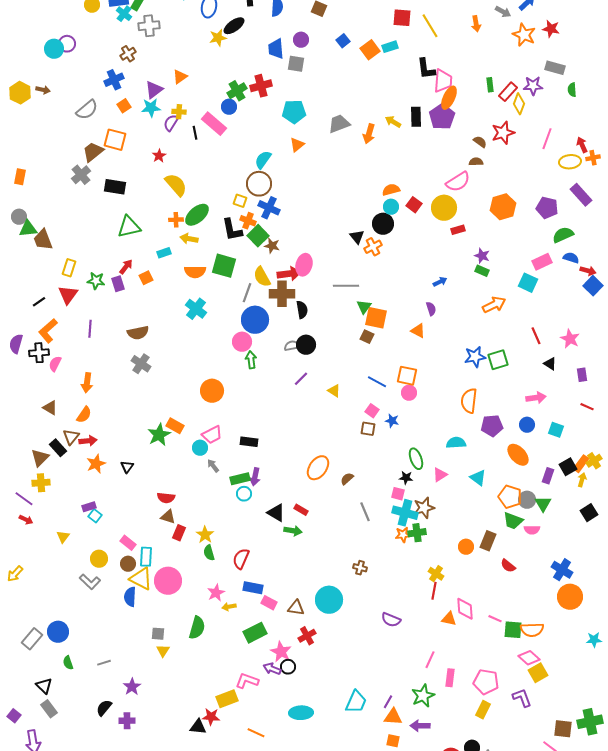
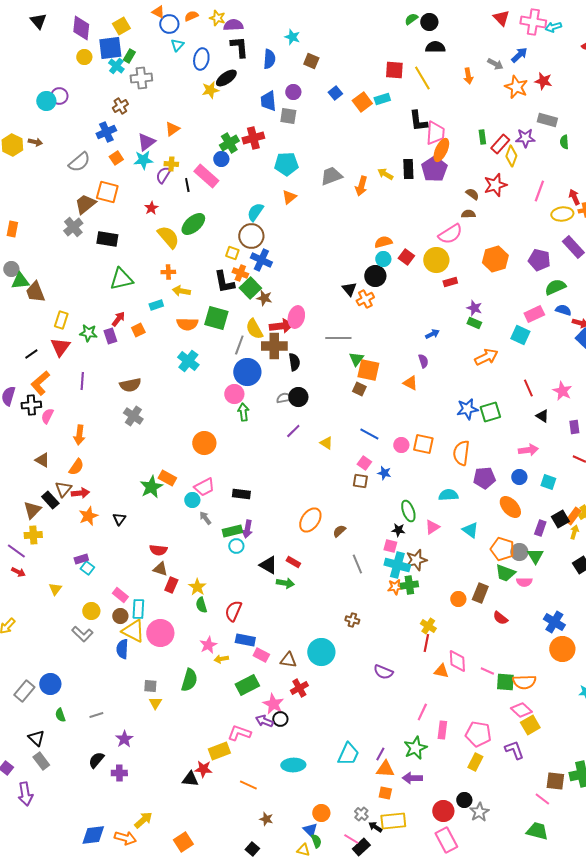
green ellipse: (197, 215) -> (193, 224), moved
orange square: (407, 376) -> (423, 444), moved

